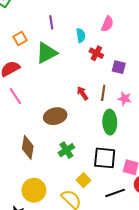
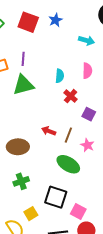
purple line: (51, 22) -> (23, 59), moved
pink semicircle: (107, 24) -> (87, 71), turned -35
red arrow: (82, 93) -> (49, 131), turned -48
green ellipse: (110, 122) -> (68, 164), turned -70

